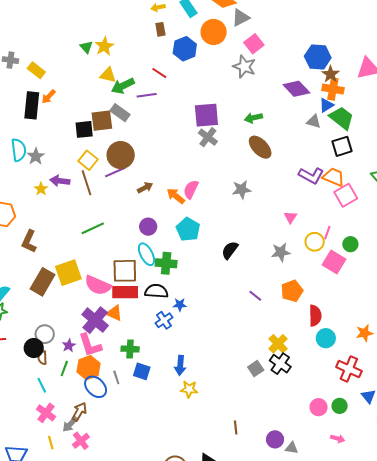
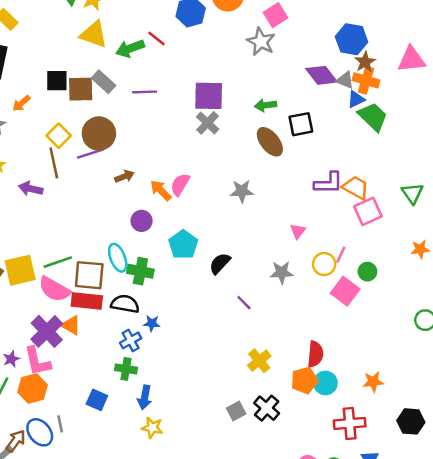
yellow triangle: (108, 75) -> (94, 34), size x1.4
green arrow: (123, 86) -> (130, 49), moved
purple line: (147, 95) -> (145, 92), moved
orange arrow: (49, 97) -> (21, 103), moved
gray triangle: (314, 121) -> (345, 80), moved
black square: (84, 129) -> (57, 81), moved
black square: (342, 146) -> (301, 124), moved
purple L-shape: (311, 175) -> (328, 183), turned -35
purple arrow: (60, 181) -> (31, 189), moved
purple circle: (148, 227) -> (142, 221), moved
green line: (93, 228) -> (58, 262), moved
cyan pentagon: (188, 229) -> (183, 244), moved
orange pentagon: (292, 291) -> (304, 380), moved
purple line: (255, 296) -> (244, 303), moved
yellow cross: (278, 344) -> (259, 361), moved
green cross: (130, 349) -> (126, 369), moved
red cross: (349, 369) -> (350, 423), turned -35
gray line: (116, 377) -> (60, 424), moved
blue ellipse: (96, 387) -> (40, 432), moved

